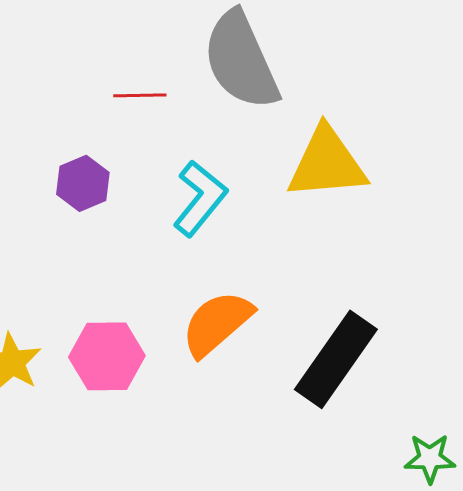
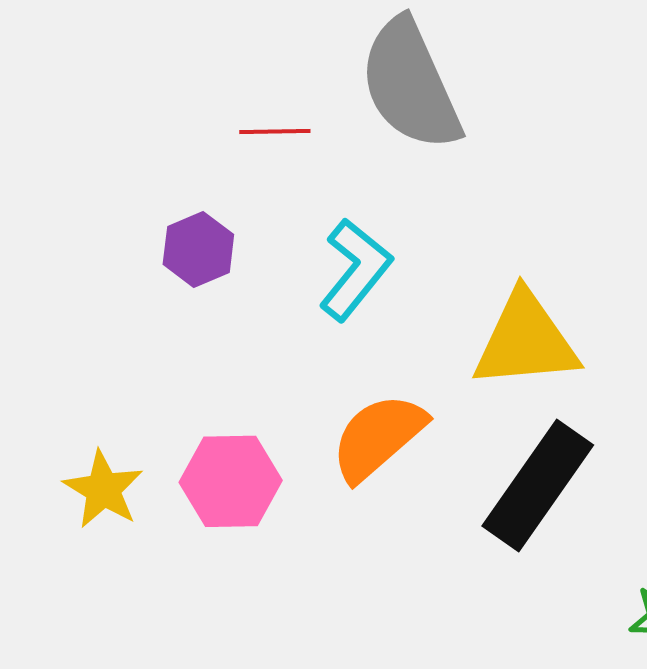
yellow triangle: (327, 163) -> (526, 341), moved

